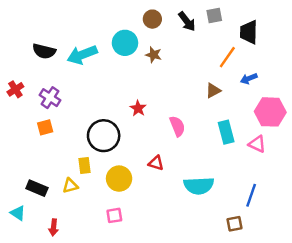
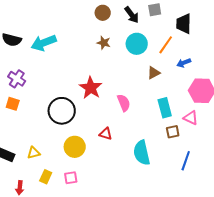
cyan circle: (125, 43) -> (137, 44), moved
red star: (138, 108) -> (91, 88), size x1.6
orange square: (45, 127) -> (13, 104), turned 32
yellow rectangle: (85, 165) -> (46, 177), moved, turned 32
cyan semicircle: (199, 186) -> (142, 153), turned 80
brown square: (234, 224) -> (173, 132), moved

